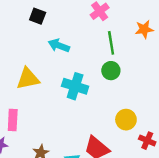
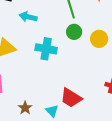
yellow circle: (126, 120) -> (99, 39), moved

